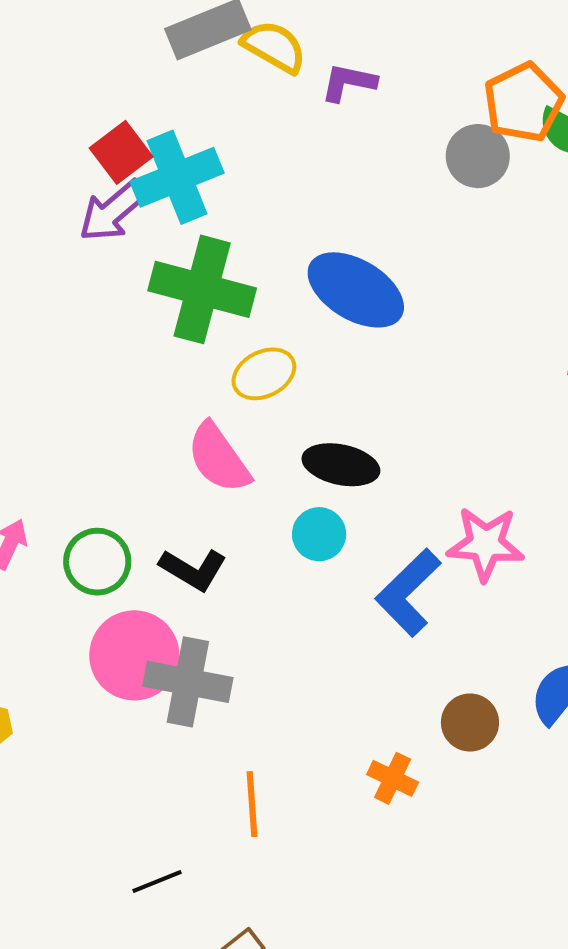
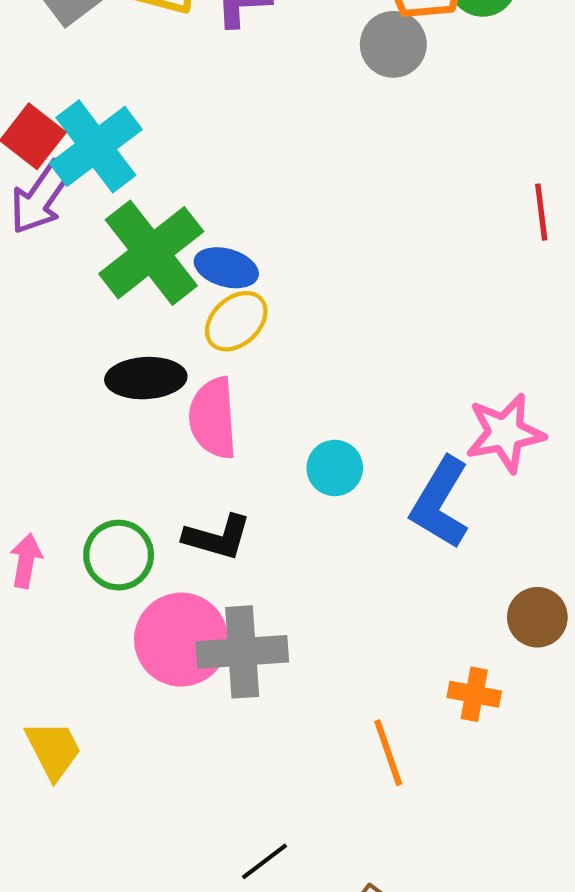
green cross: (202, 289) -> (151, 253), turned -38
blue ellipse: (356, 290) -> (226, 268), moved, size x0.6
pink semicircle: (219, 458) -> (213, 418), turned 46
black ellipse: (341, 465) -> (146, 378), moved
orange line: (252, 804) -> (388, 753), moved

